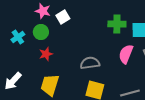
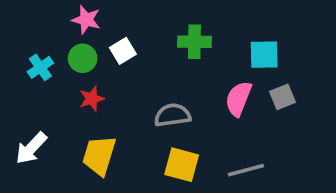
white square: (63, 17) -> (123, 51), moved
green cross: (117, 24) -> (194, 42), moved

